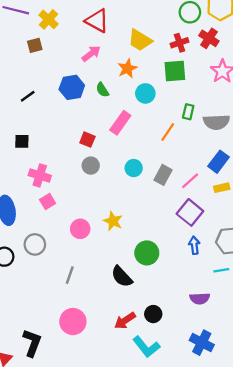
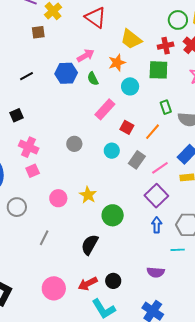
pink arrow: (91, 54) -> (86, 56), moved
green rectangle: (188, 112) -> (166, 107), turned -40
orange line: (168, 132) -> (153, 132), moved
red square: (87, 140) -> (127, 127), moved
black square: (22, 141) -> (16, 115), turned -32
green circle: (147, 253) -> (113, 215), moved
black semicircle: (122, 277) -> (90, 245), turned 65
pink circle: (73, 322) -> (54, 288), moved

